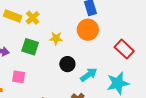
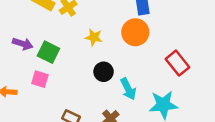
green square: (30, 47) -> (48, 52), moved
cyan arrow: (89, 75) -> (128, 89), turned 90

